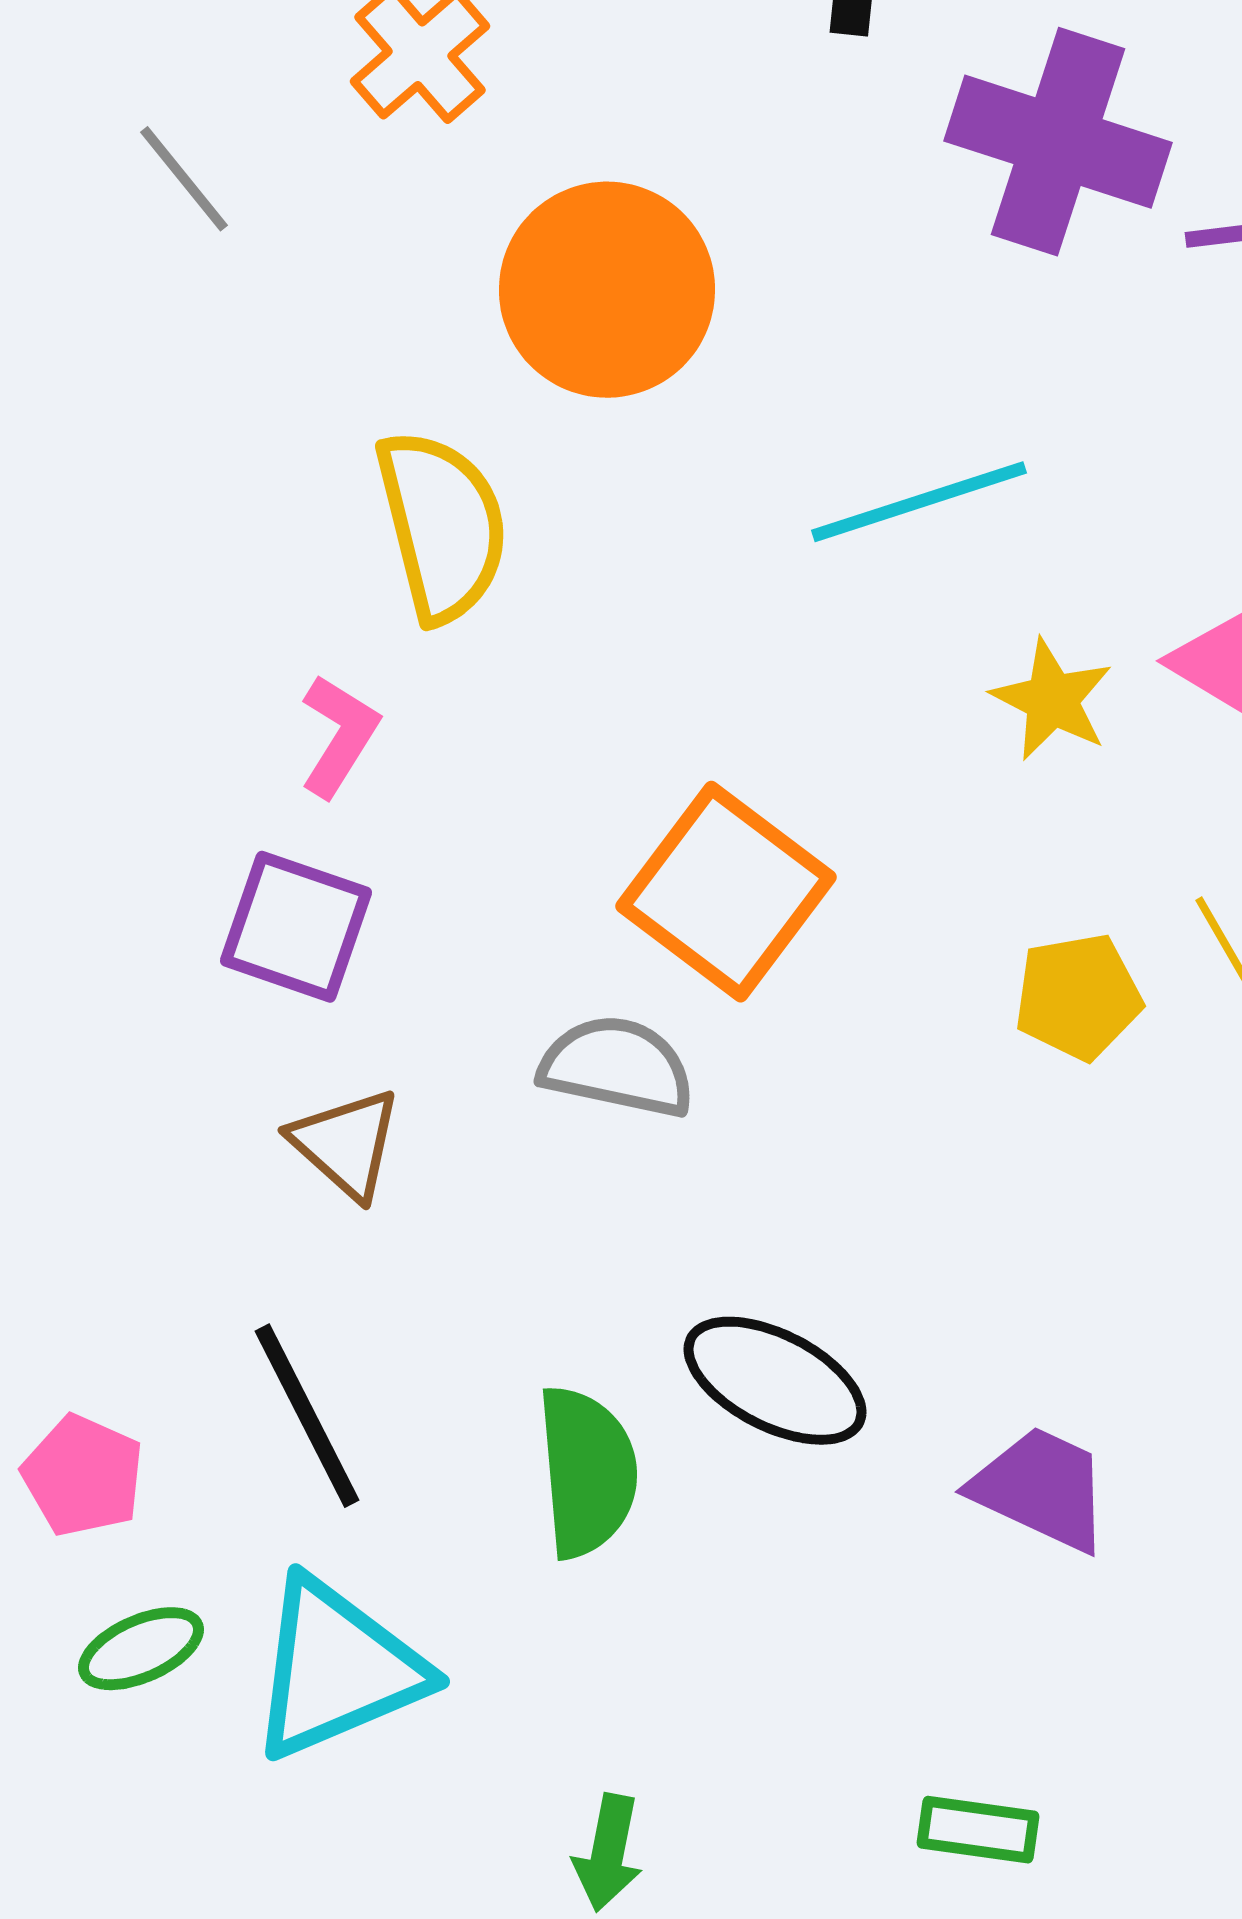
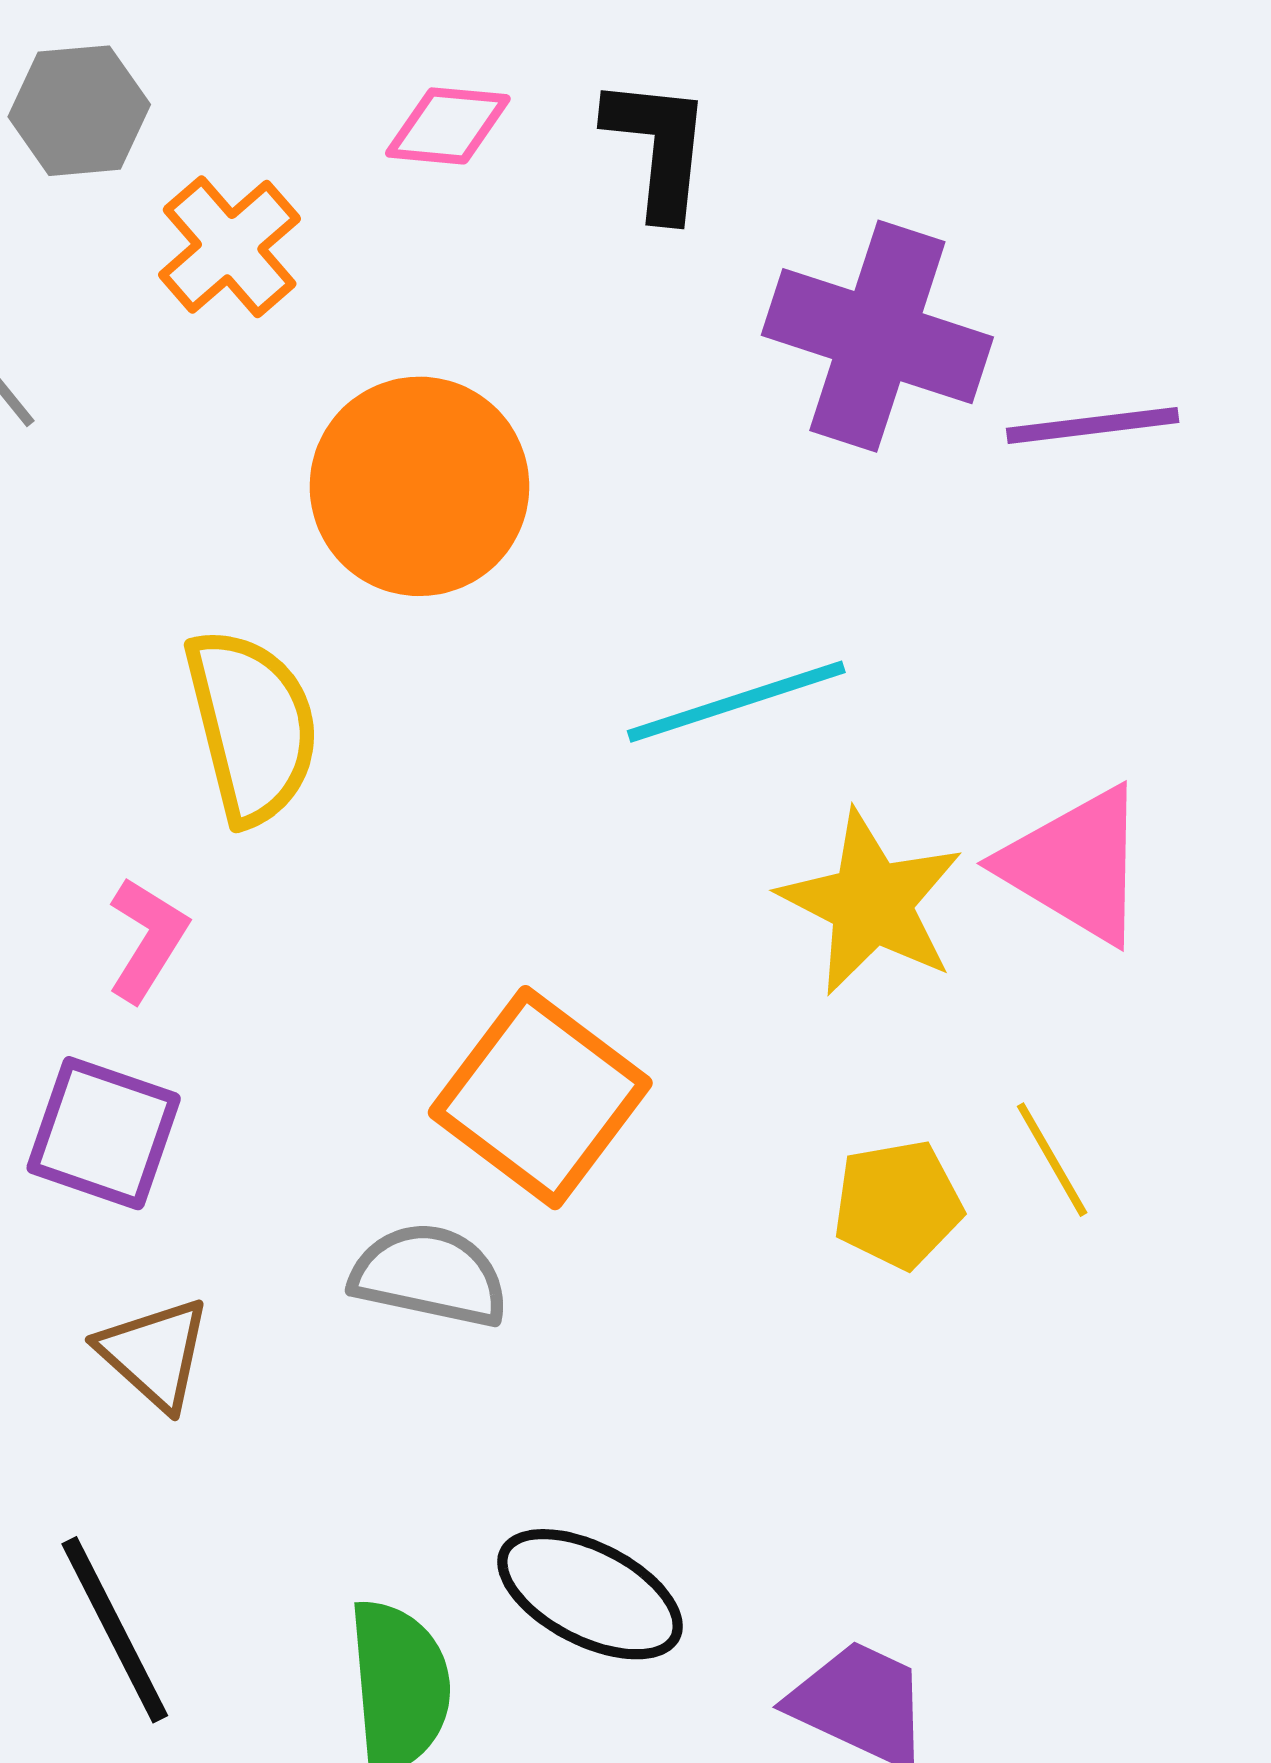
yellow star: (1052, 700) -> (871, 903), size x1.5

